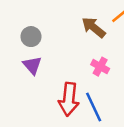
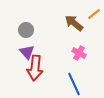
red arrow: (69, 99) -> (35, 68), moved

